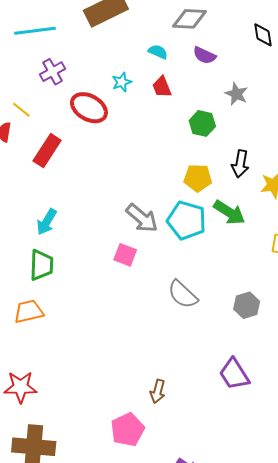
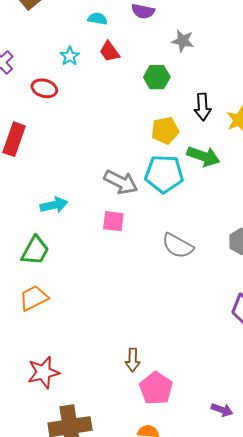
red ellipse: (89, 108) -> (44, 88), size x0.7
cyan arrow: (47, 222) -> (54, 205), moved, turned -120
green trapezoid: (41, 265) -> (35, 251), turned 40
brown arrow: (158, 391) -> (133, 360), moved

